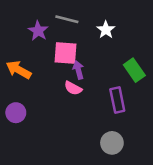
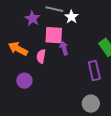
white star: (106, 30) -> (71, 17), moved
pink semicircle: (73, 88) -> (41, 56), moved, turned 72
purple circle: (16, 113) -> (24, 81), moved

